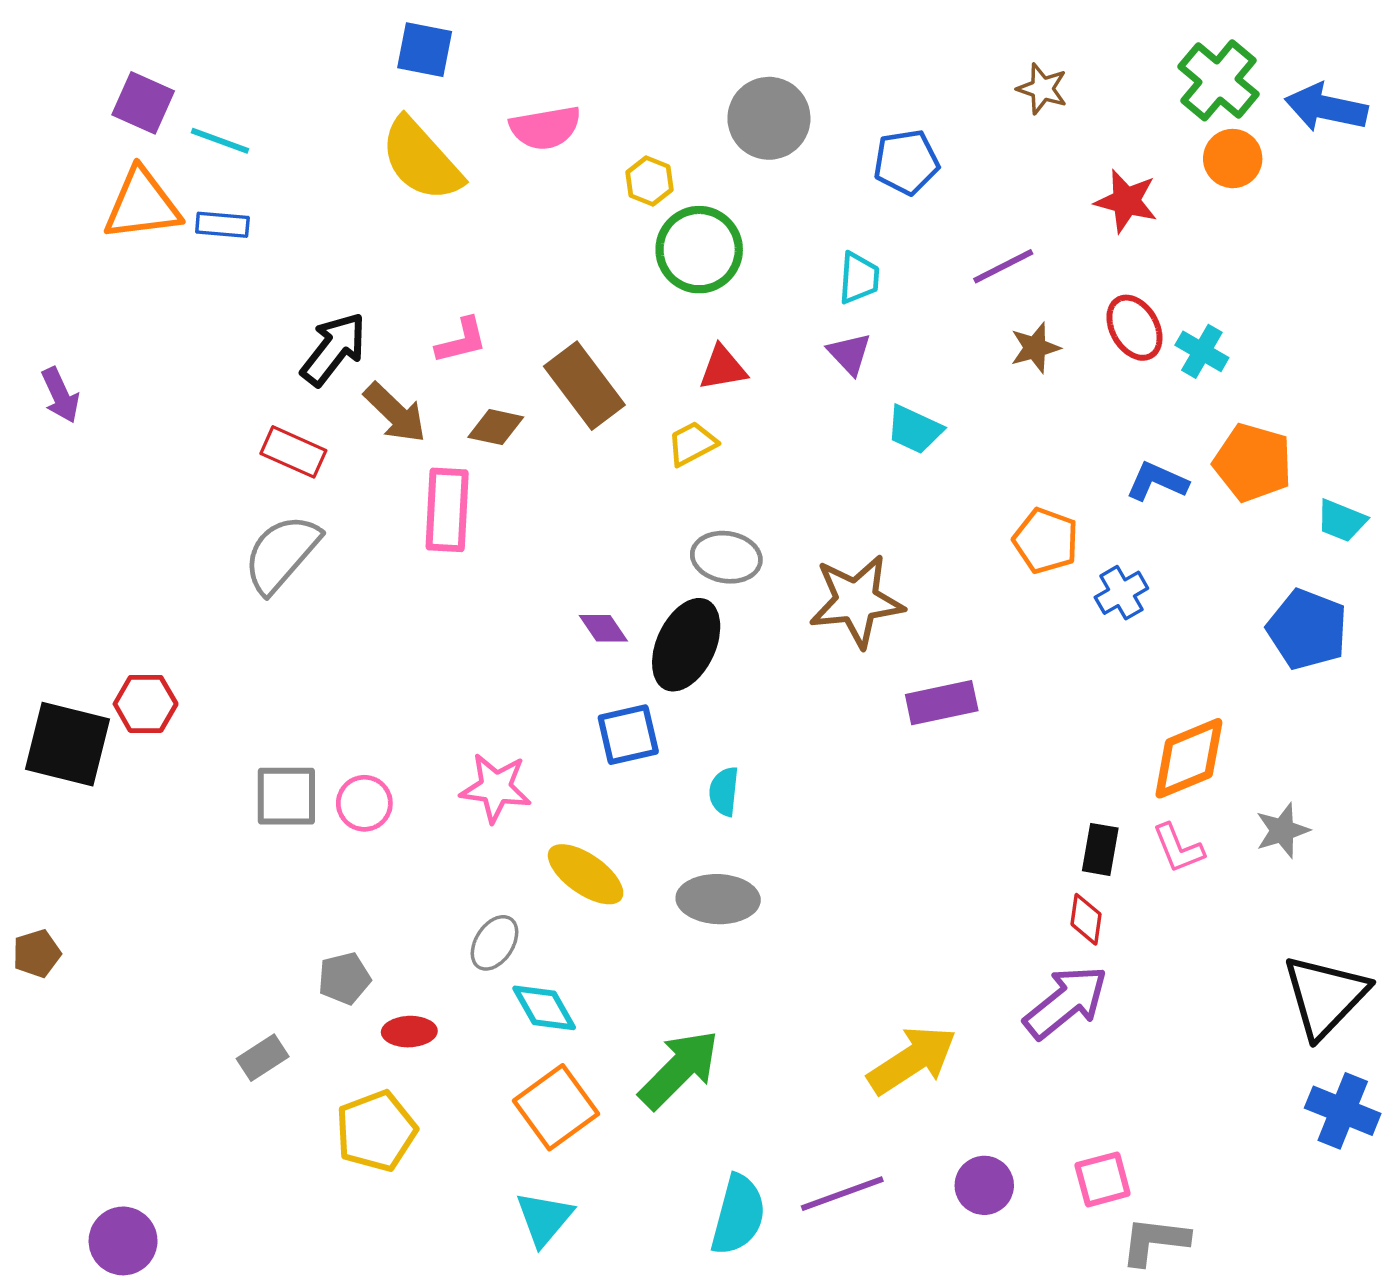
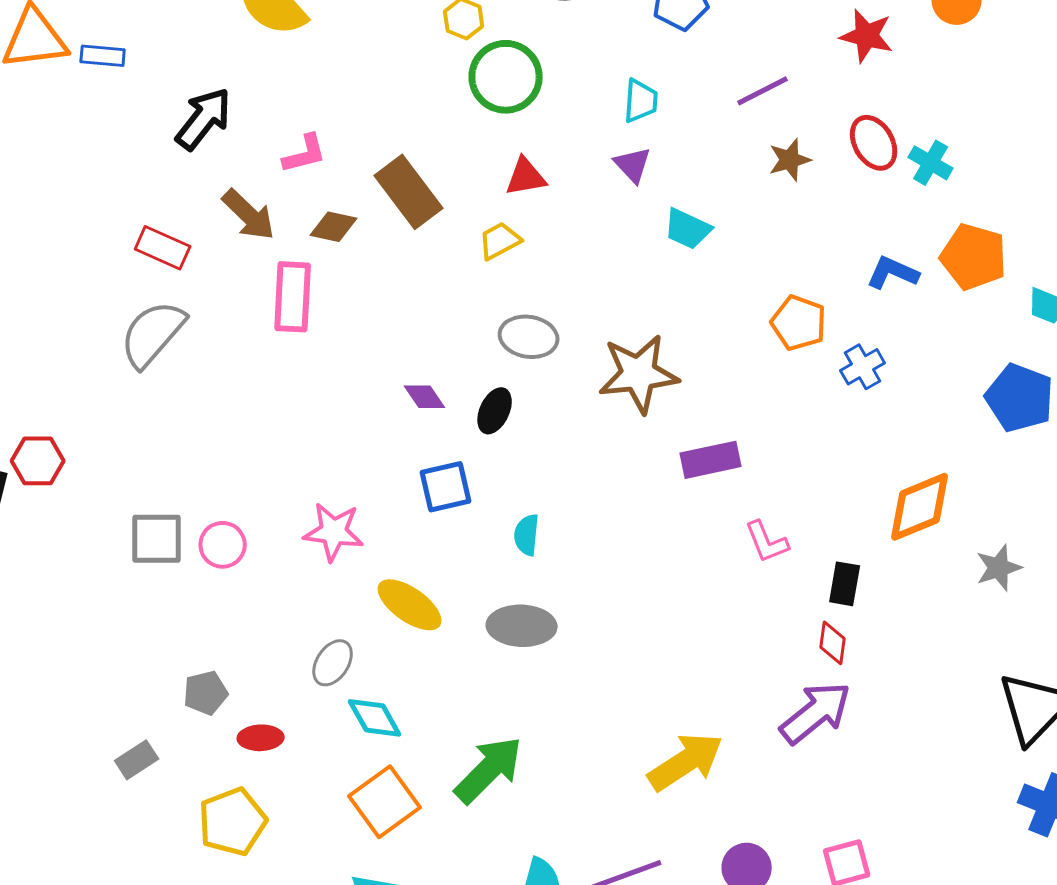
black arrow: (334, 349) -> (204, 119), moved
black ellipse: (686, 645) -> (495, 411), size x0.6
pink L-shape: (1178, 848) -> (767, 542), moved

